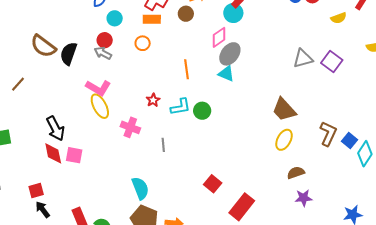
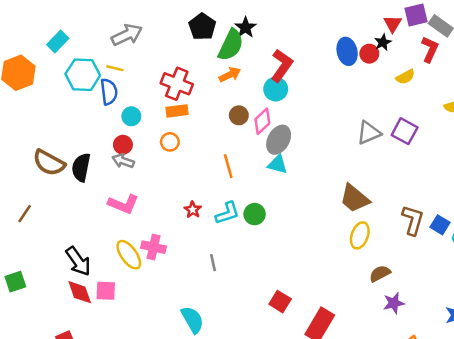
brown circle: (186, 14) -> (239, 115), moved
yellow ellipse: (100, 106) -> (129, 255), moved
pink cross: (130, 127) -> (153, 247), moved

